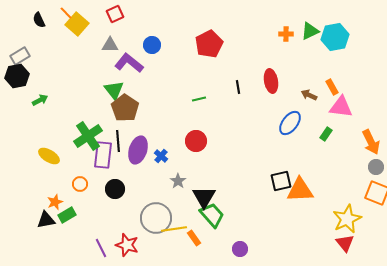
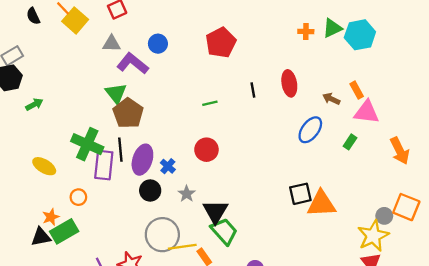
green cross: (88, 136) -> (87, 144), turned -32
gray circle: (376, 167) -> (384, 216), moved
black circle: (115, 189) -> (150, 190), moved
green rectangle: (67, 215) -> (64, 231), size x1.4

